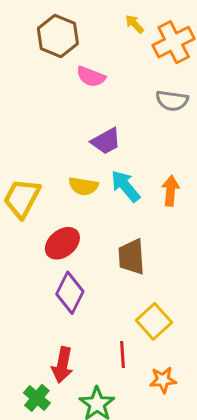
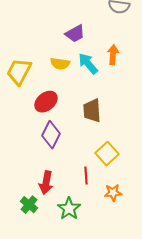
orange arrow: (171, 191) -> (113, 55), moved

